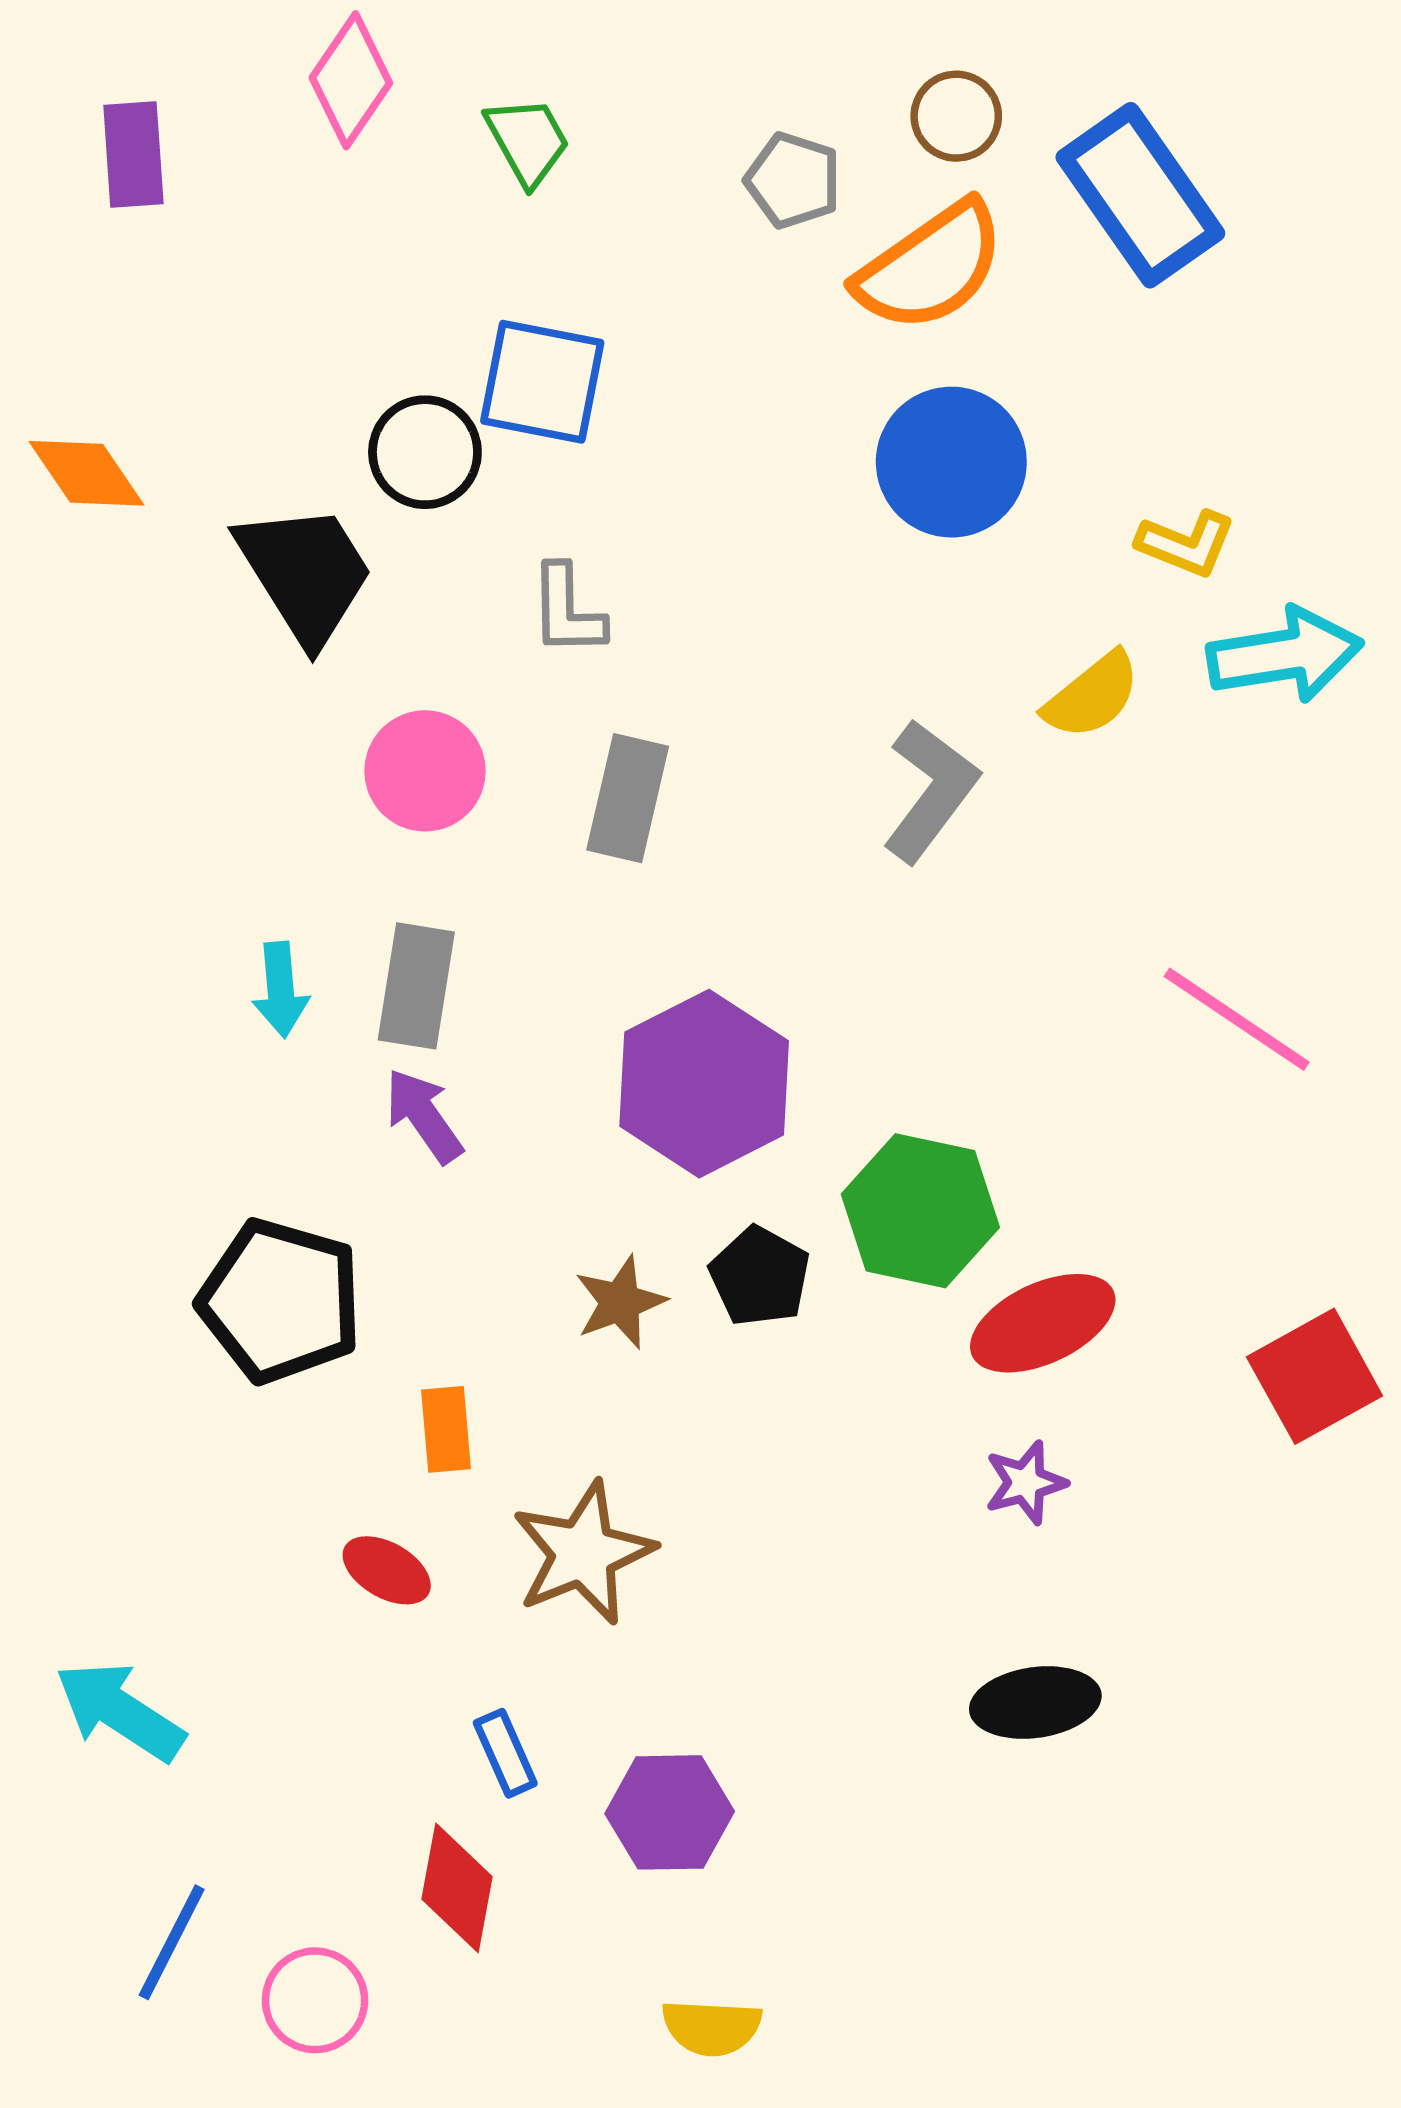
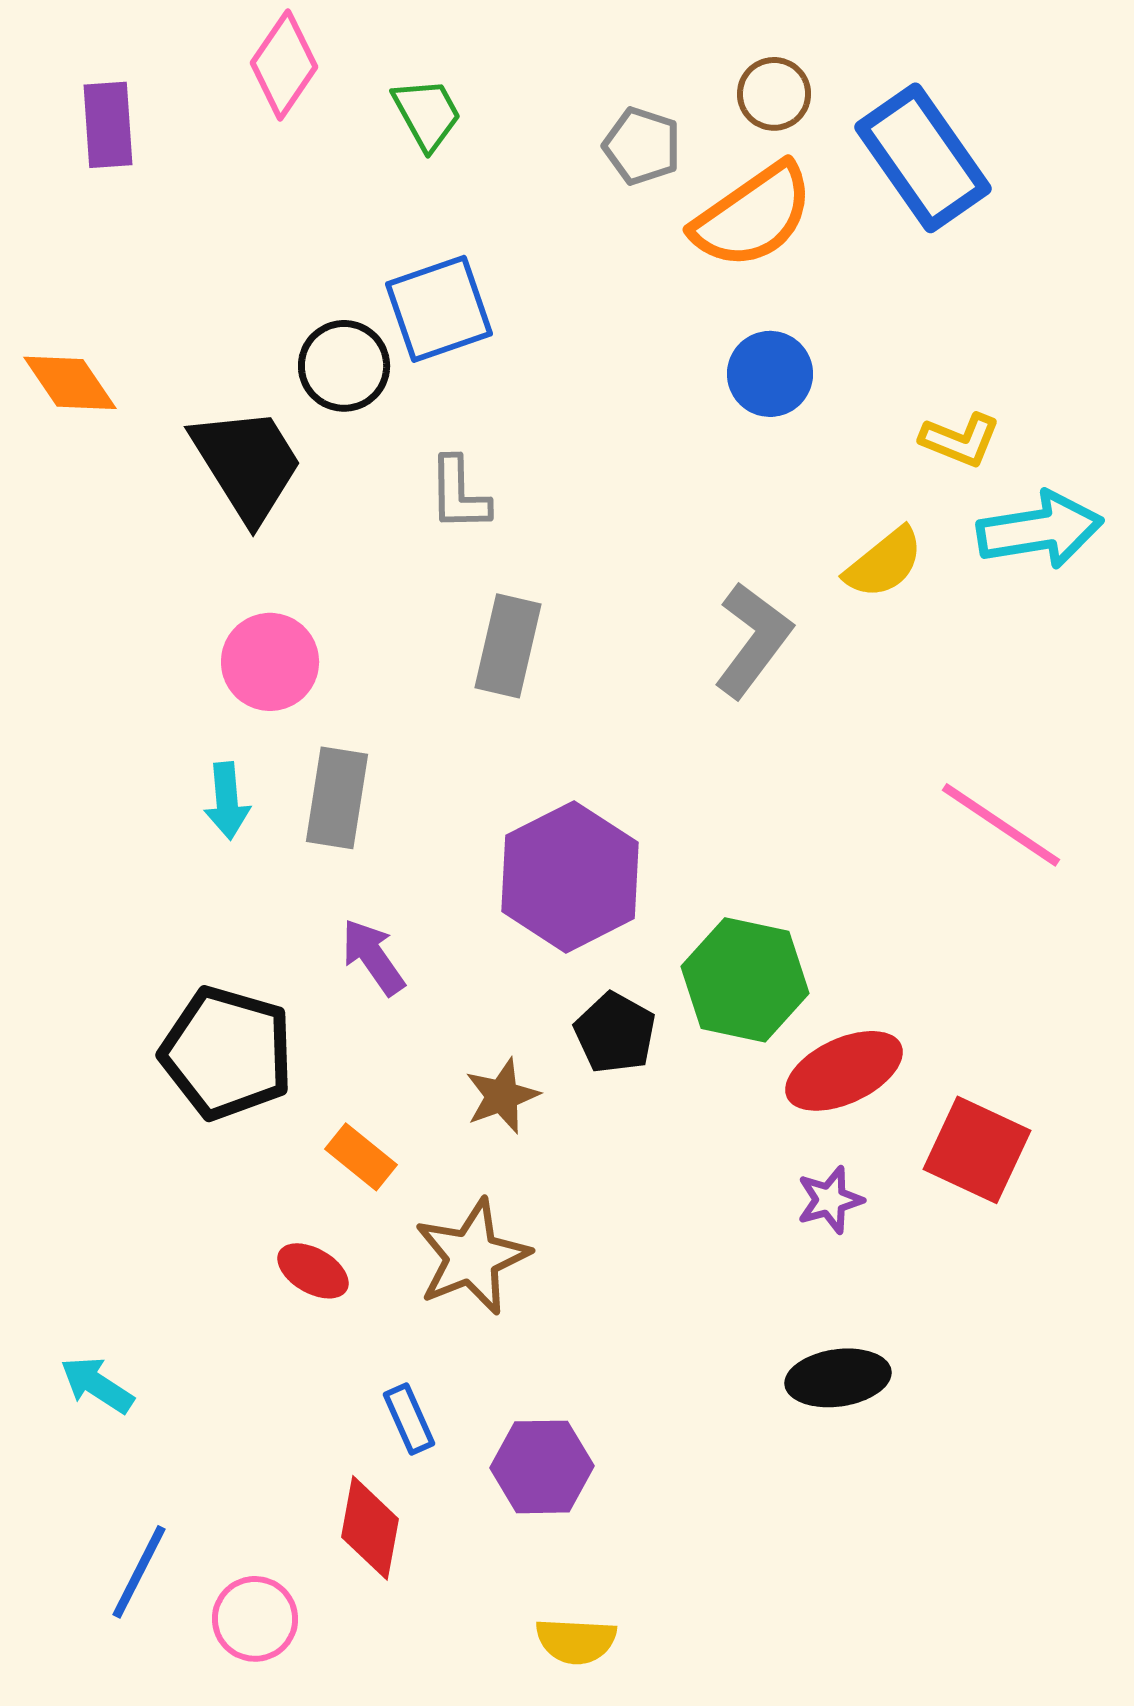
blue square: (542, 382) -> (439, 309), turned -30
blue circle: (951, 462) -> (770, 374), size x0.7
pink circle: (425, 771) -> (270, 662), moved
purple arrow: (424, 1116) -> (373, 957), moved
brown star: (620, 1302) -> (502, 1096), moved
red square: (1315, 1376) -> (977, 1150), moved, turned -36
orange rectangle: (446, 1429) -> (361, 1157), turned -46
cyan arrow: (120, 1711) -> (97, 1385), size x0.7

